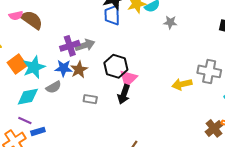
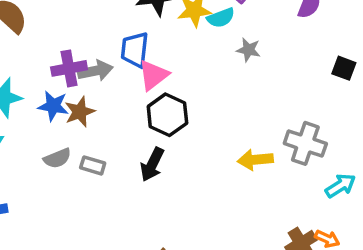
blue trapezoid: (112, 15) -> (135, 50), moved
black hexagon: (116, 66) -> (167, 115), moved
pink triangle: (128, 78) -> (153, 75), moved
gray semicircle: (54, 87) -> (57, 158), moved

